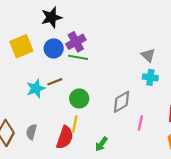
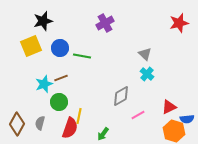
black star: (51, 17) -> (43, 21), moved
purple cross: (76, 42) -> (105, 23), moved
cyan cross: (150, 77) -> (147, 74), turned 32
green circle: (79, 98) -> (59, 102), moved
pink line: (140, 123) -> (138, 115), turned 48

